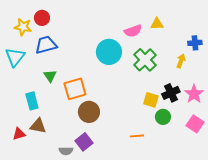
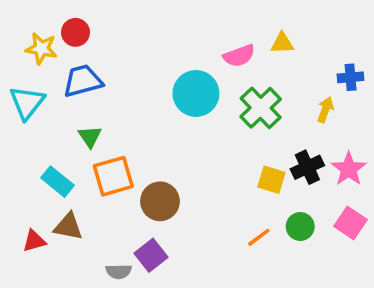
orange square: (75, 89) -> (113, 176), moved
cyan rectangle: (32, 101) -> (58, 182), turned -36
green circle: (163, 117) -> (300, 226), moved
orange line: (137, 136) -> (259, 237), moved, turned -32

